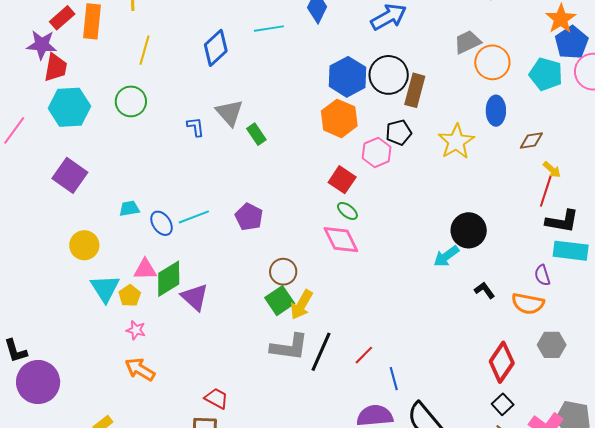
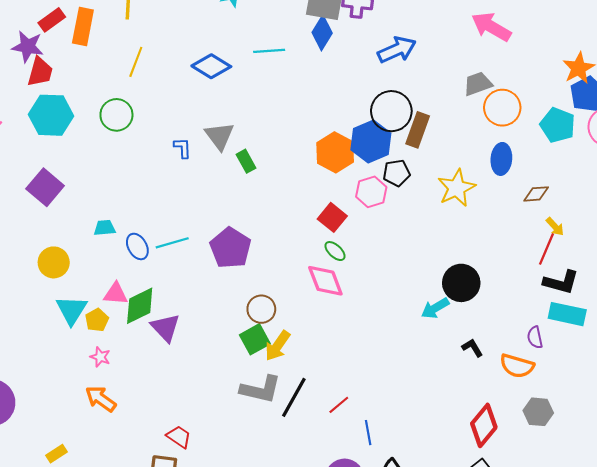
blue diamond: (216, 48) -> (211, 66), turned 69
blue hexagon: (347, 77) -> (371, 141), moved
purple pentagon: (249, 217) -> (230, 248), size x1.4

